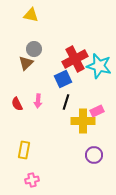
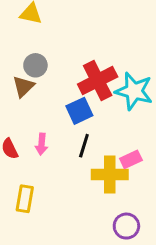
yellow rectangle: (24, 150) -> (25, 199), moved

